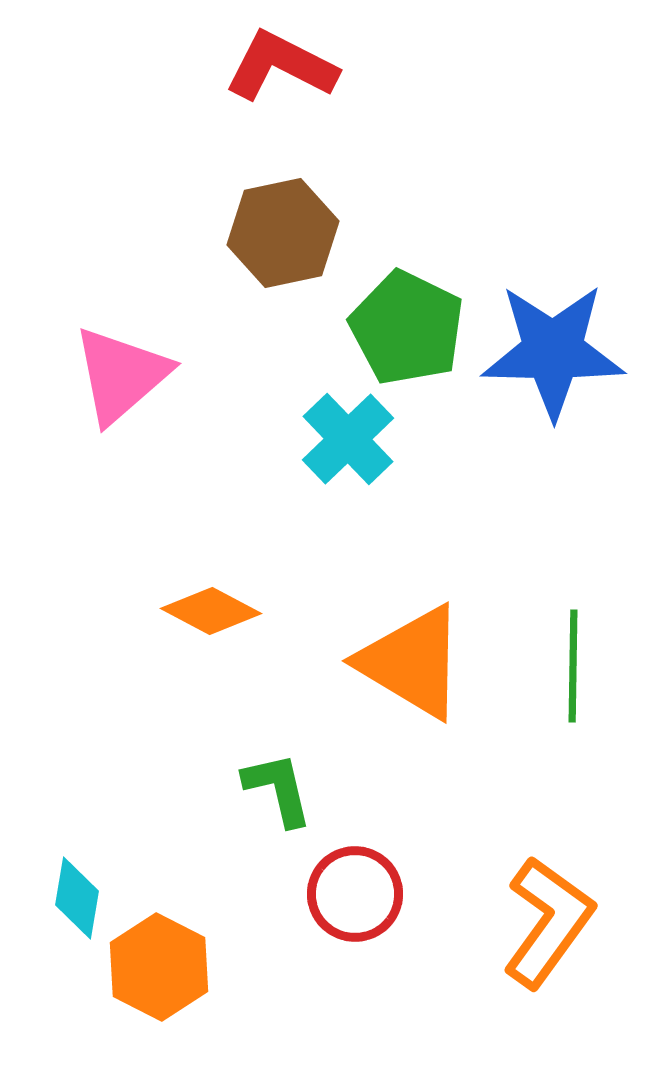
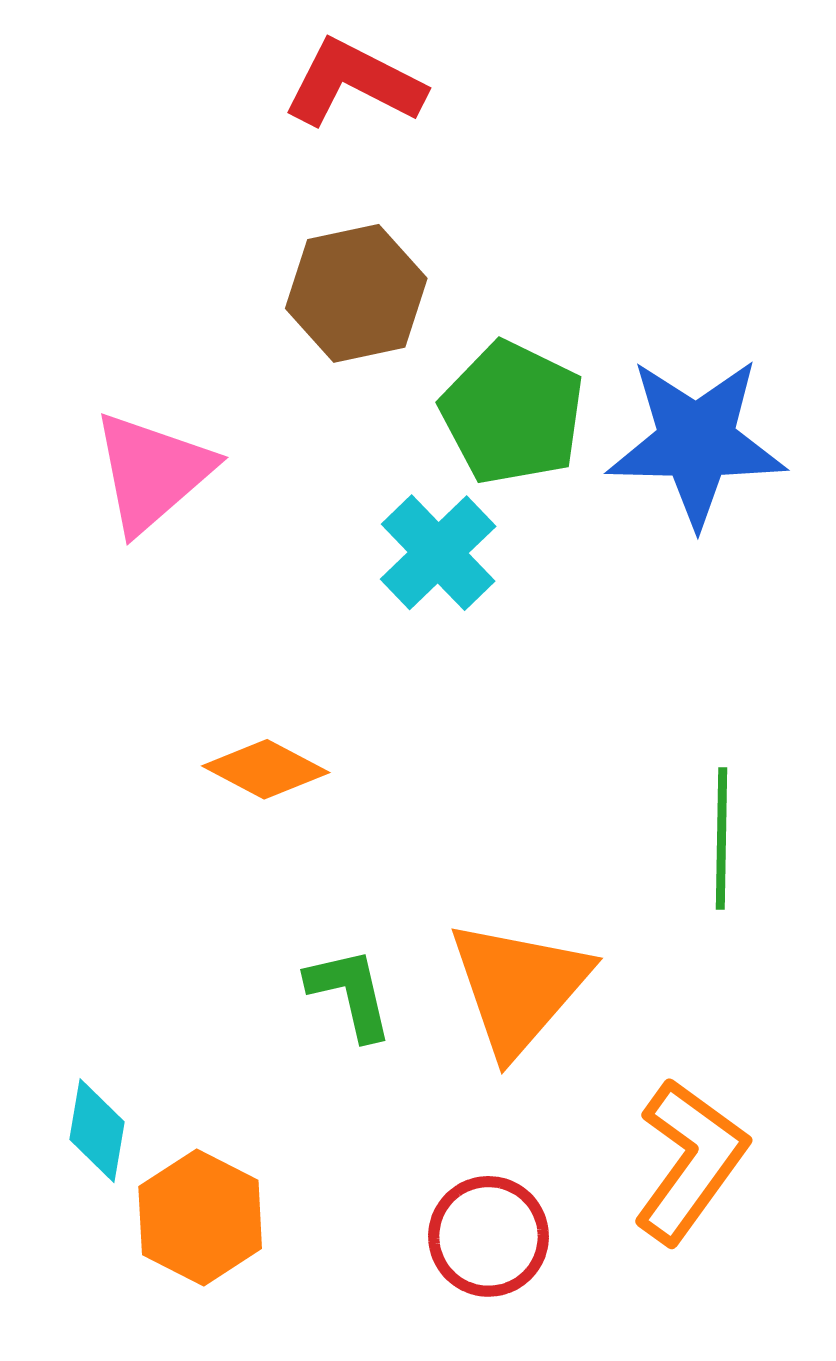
orange triangle: (412, 662) -> (519, 987), moved, turned 40
red circle: (355, 894) -> (489, 1236), moved

